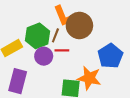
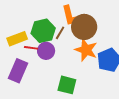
red line: (62, 50) -> (31, 48), moved
orange star: (89, 78) -> (86, 50), moved

